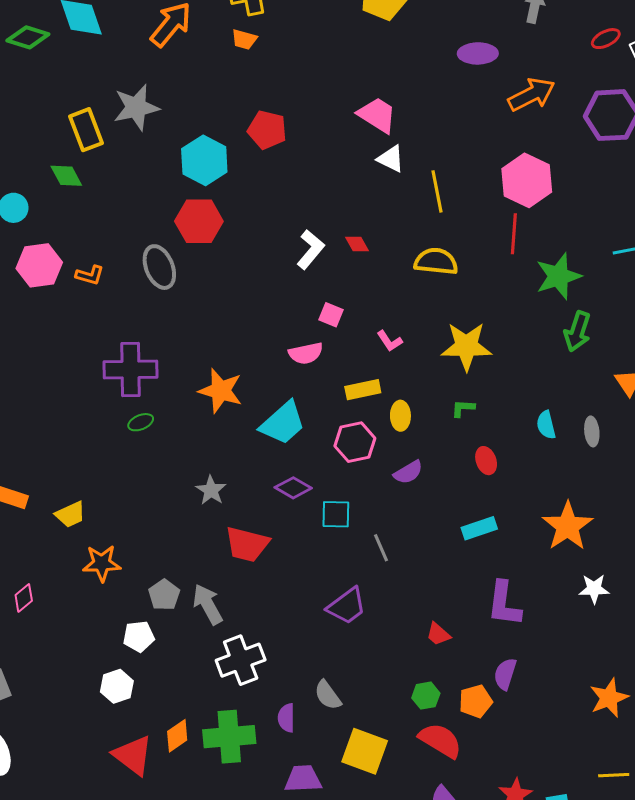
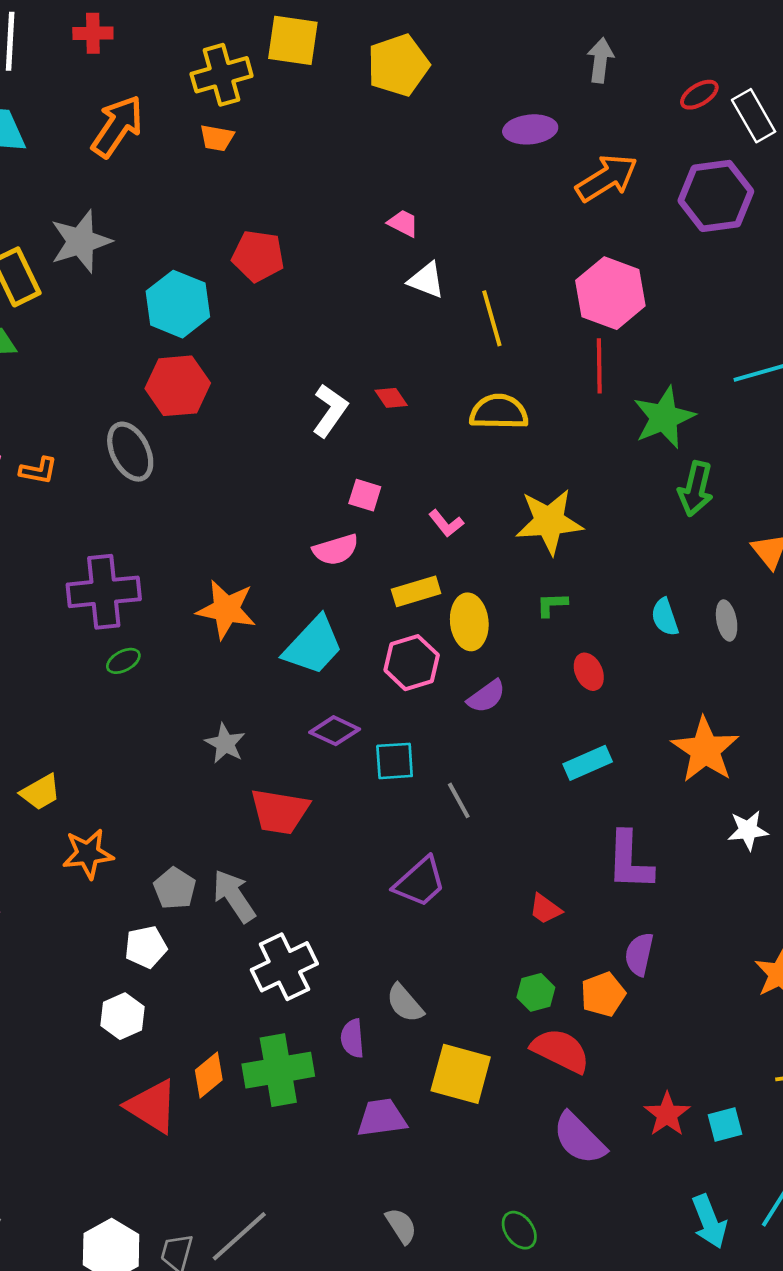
pink trapezoid: (377, 115) -> (403, 223), size x0.6
yellow ellipse: (400, 416) -> (469, 622), size x1.4

